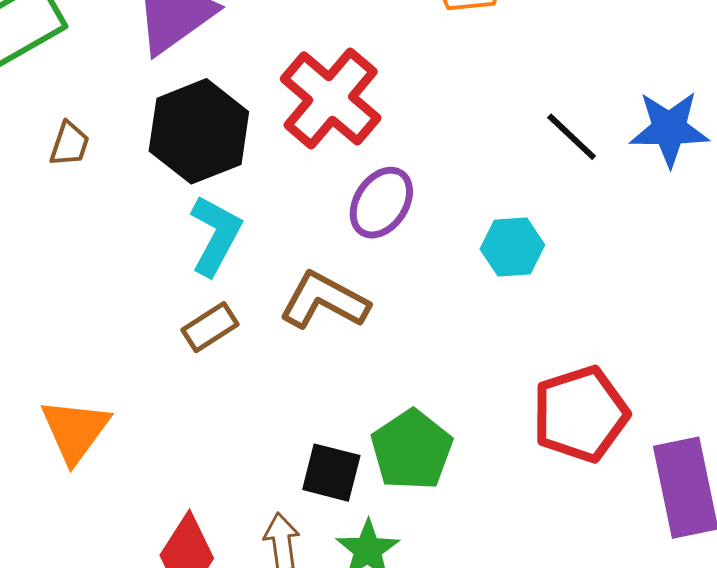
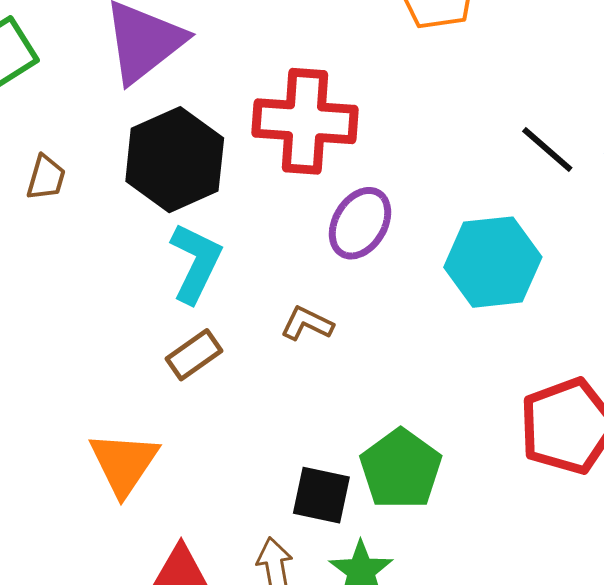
red cross: (331, 98) -> (305, 121), turned -34
cyan hexagon: (512, 247) -> (493, 262), size x1.5
brown L-shape: (324, 301) -> (307, 324), size x0.6
orange triangle: (75, 430) -> (124, 463), moved

